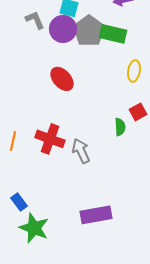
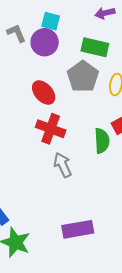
gray pentagon: (89, 31) -> (83, 76), moved
green semicircle: (120, 127) -> (102, 141), size x1.4
red cross: (50, 139) -> (51, 129), moved

